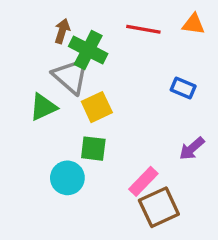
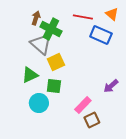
orange triangle: (194, 24) -> (112, 14), turned 32
blue rectangle: (183, 88) -> (101, 35), moved, size x1.5
green triangle: (43, 107) -> (30, 75), moved
brown square: (159, 207) -> (92, 120), size x0.7

